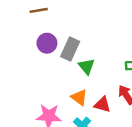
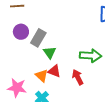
red triangle: (102, 105) -> (54, 71), moved

